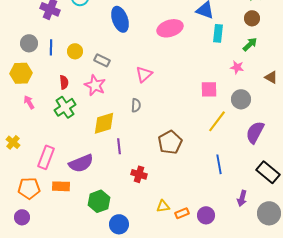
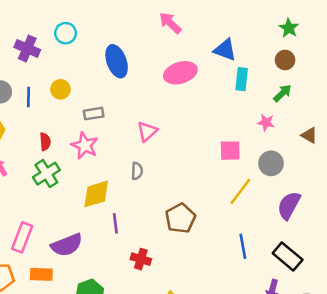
yellow circle: (75, 51) -> (60, 89), moved
gray rectangle: (102, 60) -> (94, 114), turned -35
black rectangle: (268, 172) -> (288, 257), moved

